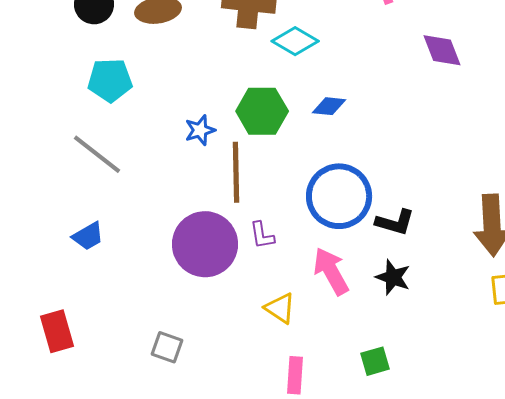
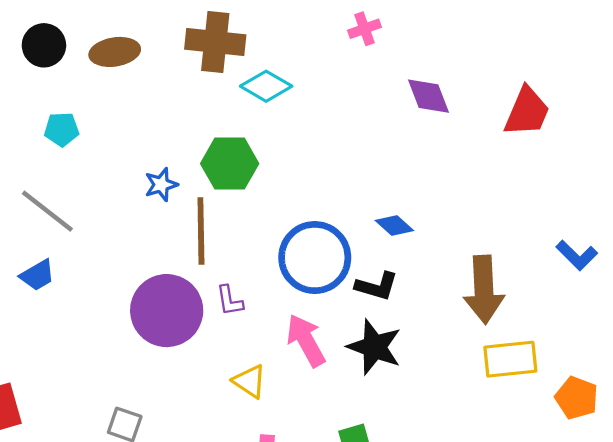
cyan pentagon: (110, 80) -> (62, 129), size x0.7
blue diamond: (329, 106) -> (394, 225), moved, turned 36
blue trapezoid: (88, 236) -> (37, 275), moved
black star: (393, 277) -> (374, 347), size x1.4

